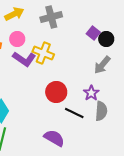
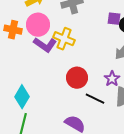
purple square: (93, 33) -> (114, 19), turned -32
pink circle: (17, 39) -> (38, 25), size x1.5

